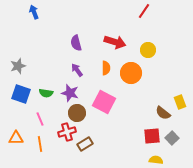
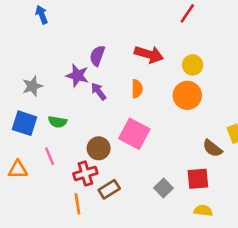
purple semicircle: (76, 43) -> (97, 56), turned 35
gray star: (18, 66) -> (32, 86), moved
orange circle: (131, 73) -> (187, 95), moved
purple star: (70, 93) -> (77, 76), moved
orange triangle: (16, 138) -> (18, 169), moved
gray square: (172, 138) -> (163, 188), moved
orange line: (40, 144) -> (77, 204), moved

